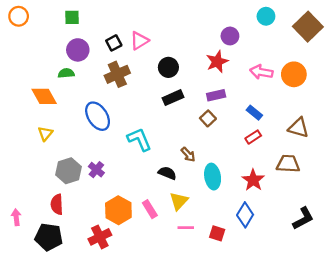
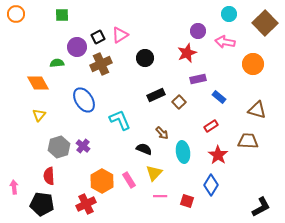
purple circle: (78, 50) -> (77, 47), moved
pink arrow: (261, 72) -> (225, 42), moved
purple rectangle: (216, 95) -> (198, 79), moved
black rectangle: (173, 98) -> (156, 95), moved
red rectangle: (253, 137) -> (211, 126), moved
black L-shape: (303, 218) -> (261, 207), moved

